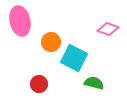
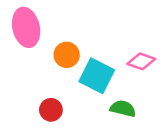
pink diamond: (108, 29) -> (141, 61), moved

